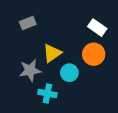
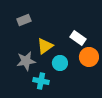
white rectangle: (97, 28) -> (78, 38), moved
orange circle: (94, 54) -> (89, 57), moved

